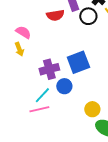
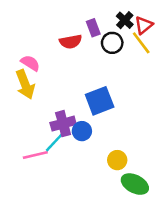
yellow arrow: (19, 49) -> (25, 84), size x1.6
purple cross: (49, 69) -> (63, 124), moved
pink line: (39, 109) -> (35, 155), moved

